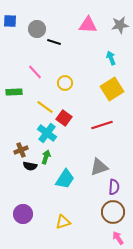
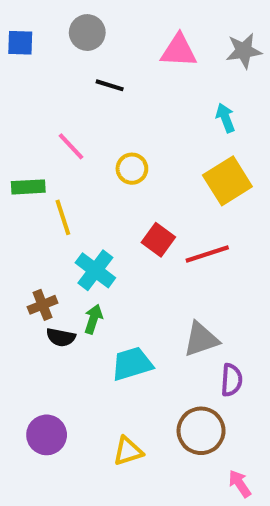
gray circle: (37, 29) -> (87, 33), moved
yellow line: (45, 107) -> (63, 217), moved, turned 36
red square: (64, 118) -> (158, 240), moved
cyan trapezoid: (65, 179) -> (132, 364), turned -140
brown circle: (113, 212) -> (201, 431), moved

